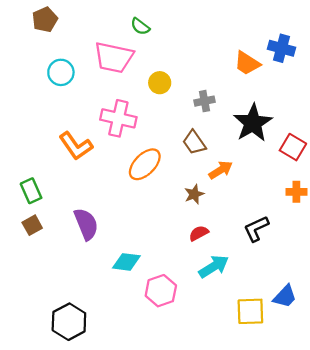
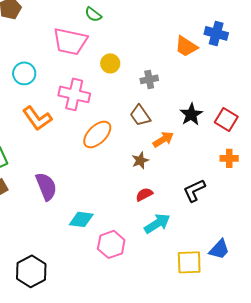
cyan circle: (61, 72) -> (24, 73), moved
black star: (253, 123) -> (191, 114), moved, size x0.7

